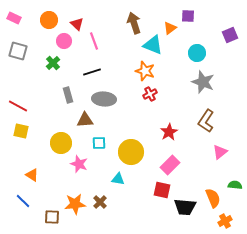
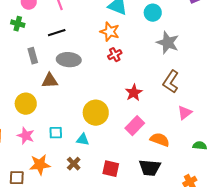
cyan circle: (197, 53) -> (153, 13), moved
green cross: (53, 63) -> (18, 24), turned -32
cyan square: (99, 143) -> (56, 133), moved
pink star: (79, 164) -> (26, 136), moved
red square: (162, 190) -> (111, 169), moved
orange semicircle: (213, 198) -> (160, 140), moved, turned -48
brown cross: (100, 202) -> (74, 164), moved

